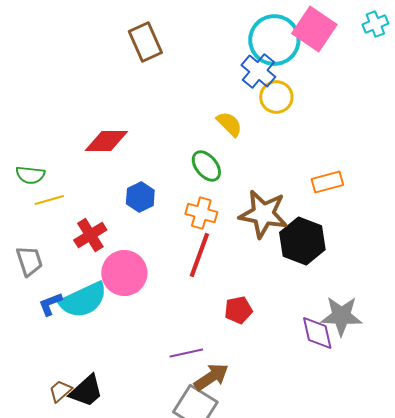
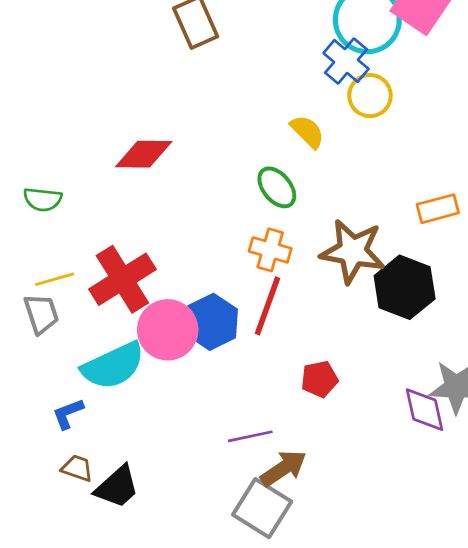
blue hexagon: (140, 197) -> (212, 322), moved, size x1.4
yellow line: (49, 200) -> (55, 279), moved
red cross: (90, 235) -> (122, 279), size x1.5
blue L-shape: (50, 304) -> (68, 414), moved
brown trapezoid: (60, 391) -> (77, 468), moved, turned 60

